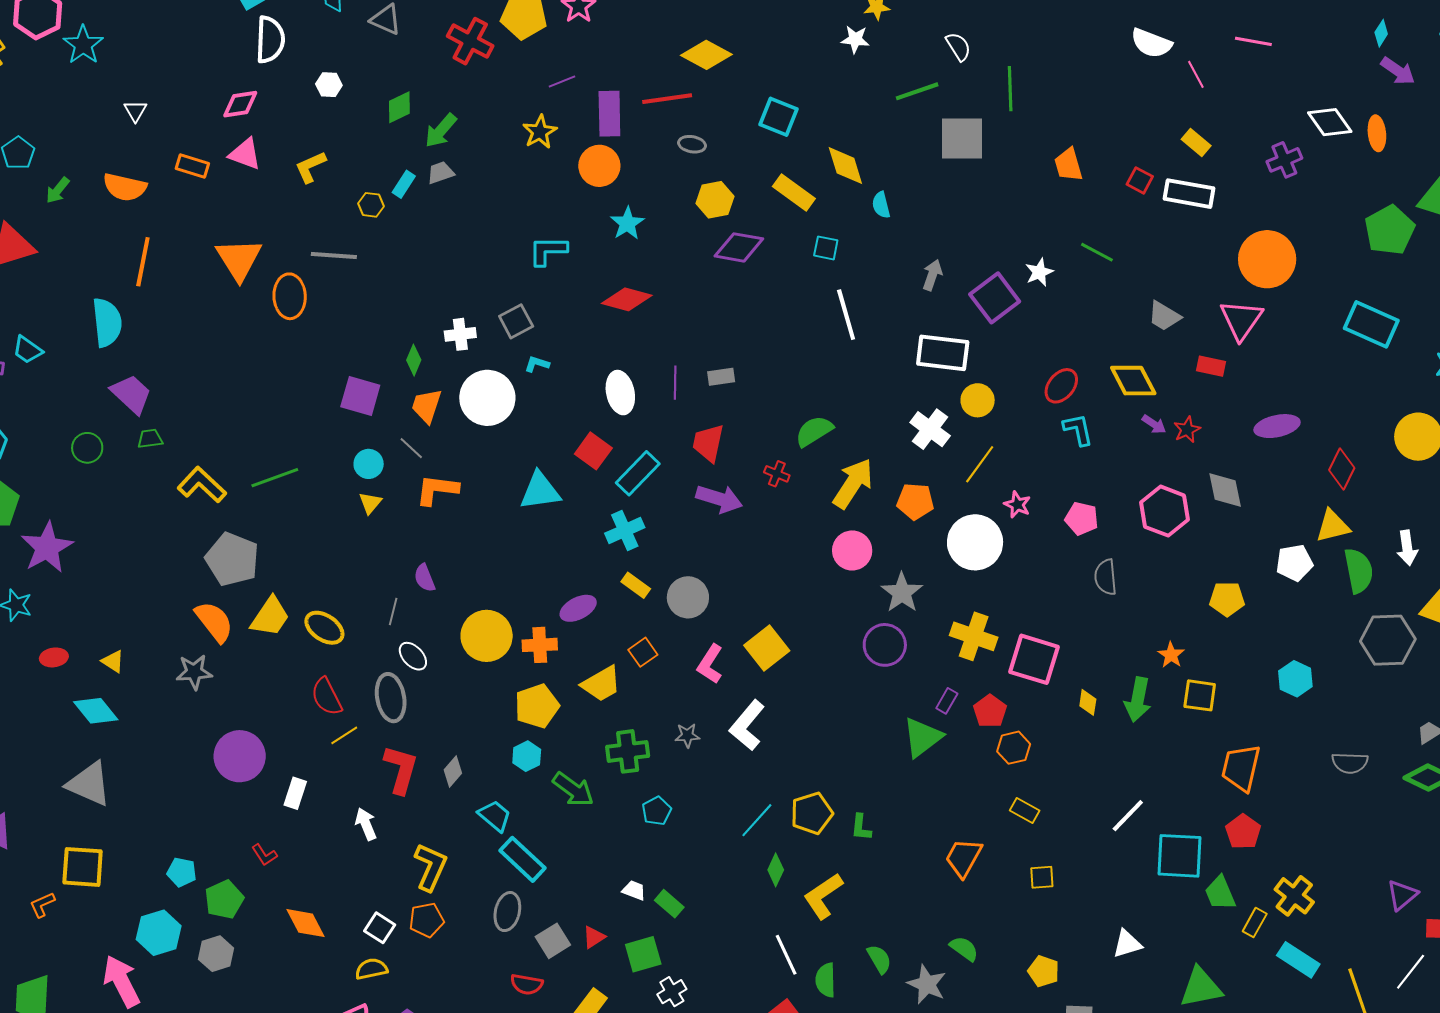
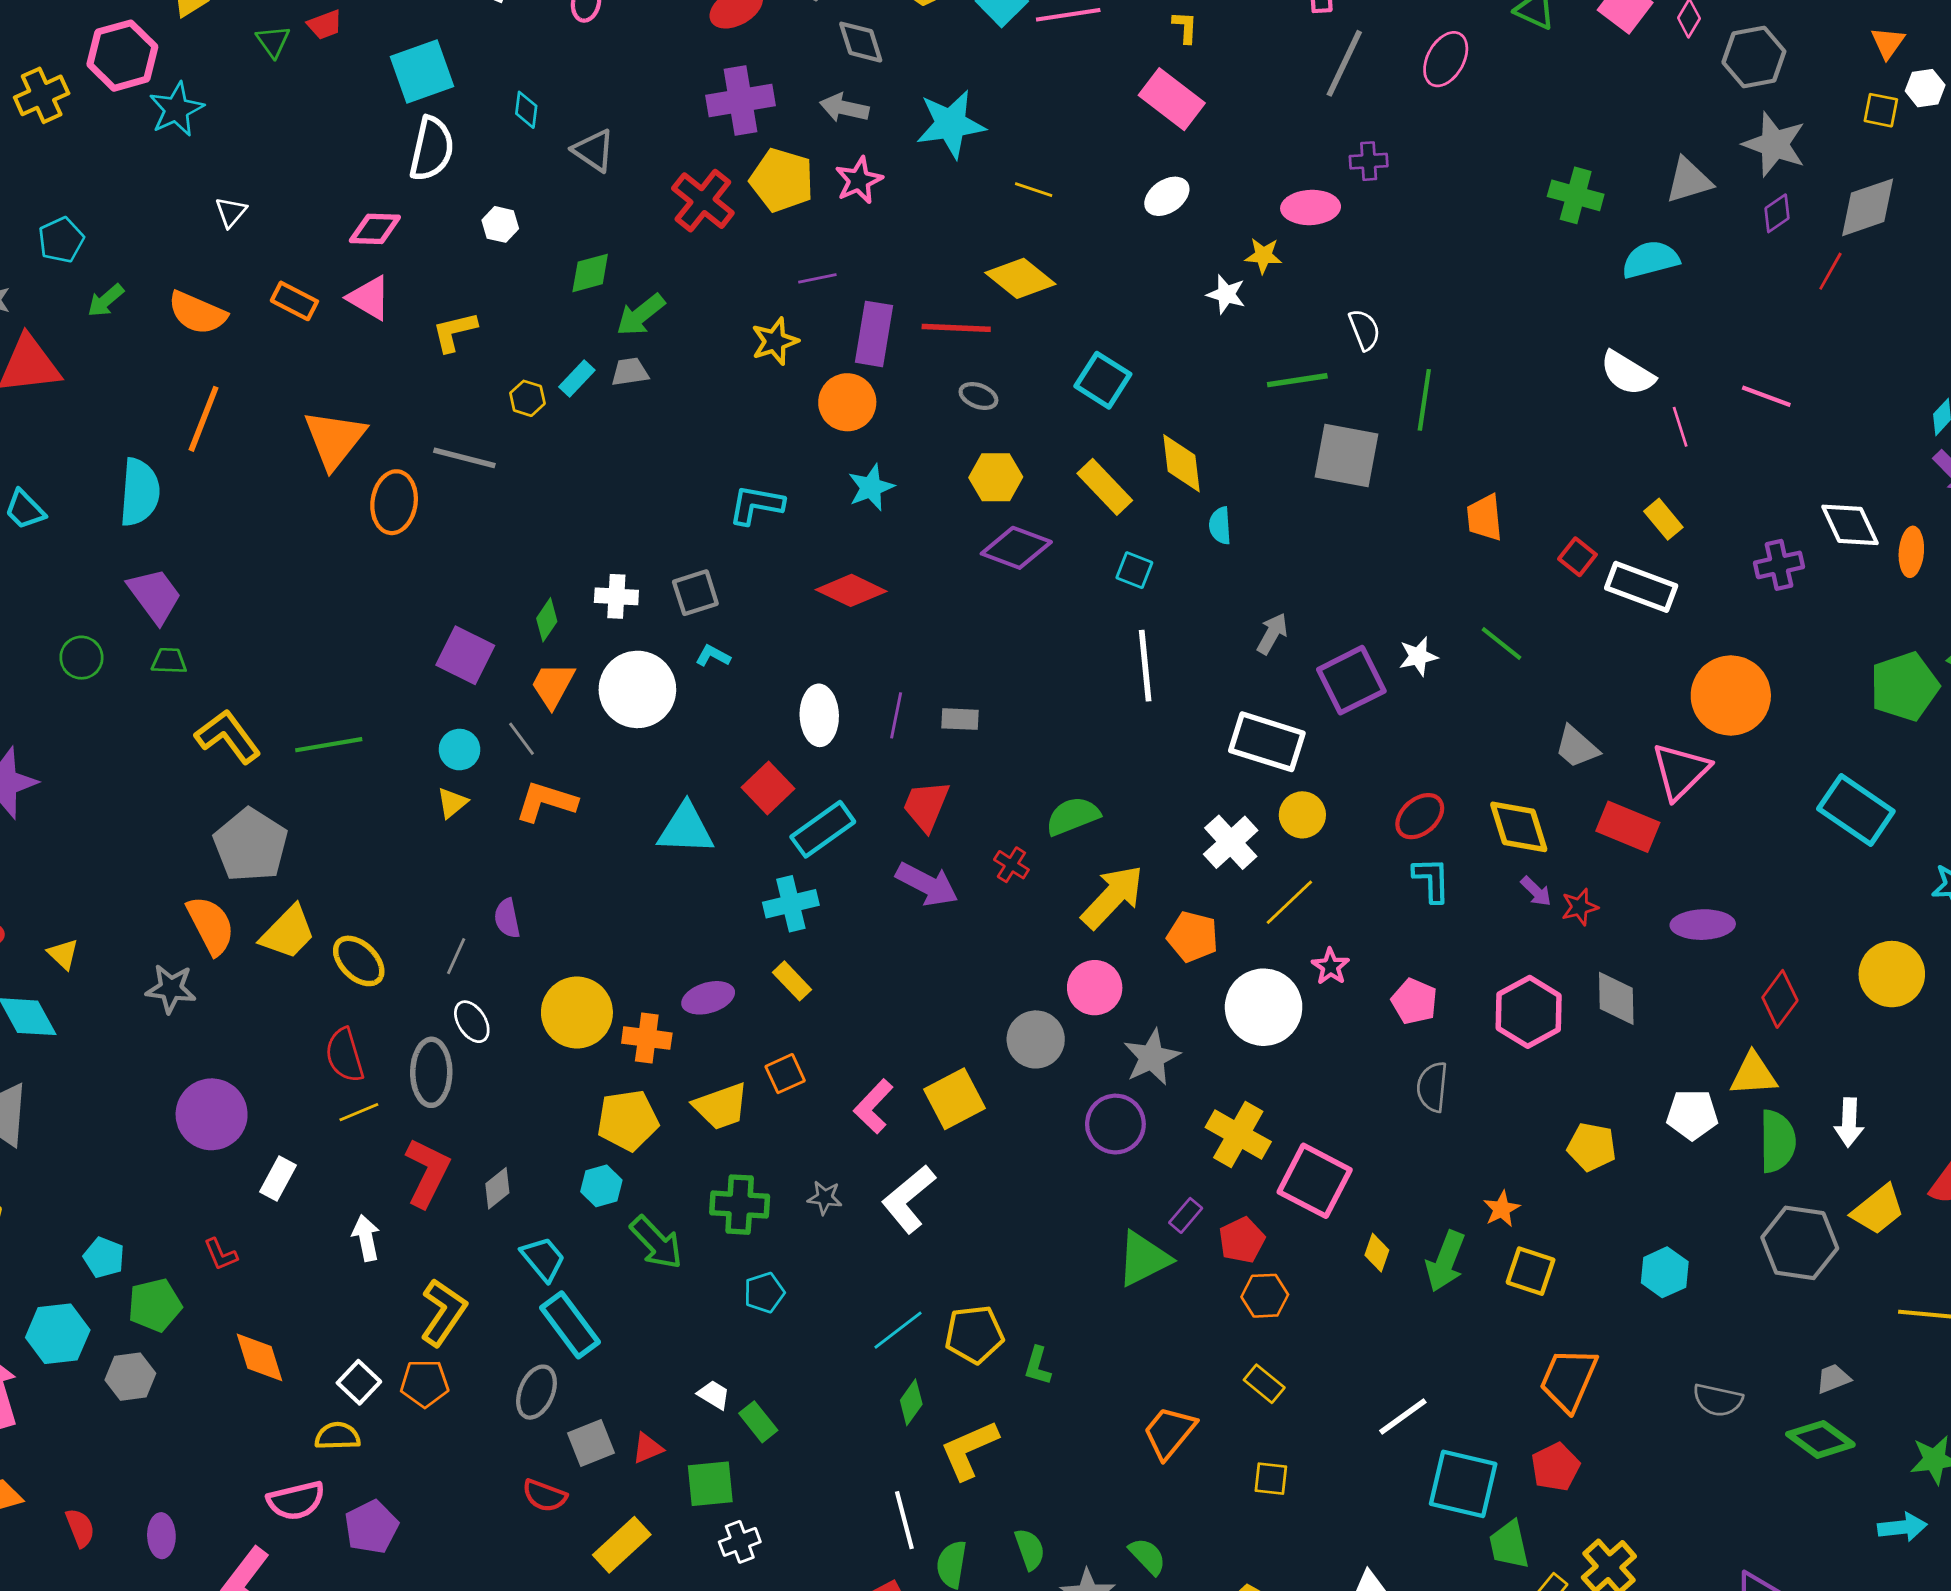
red rectangle: (1211, 366) -> (1628, 827), size x1.5
gray circle: (688, 597) -> (1036, 1039), moved

